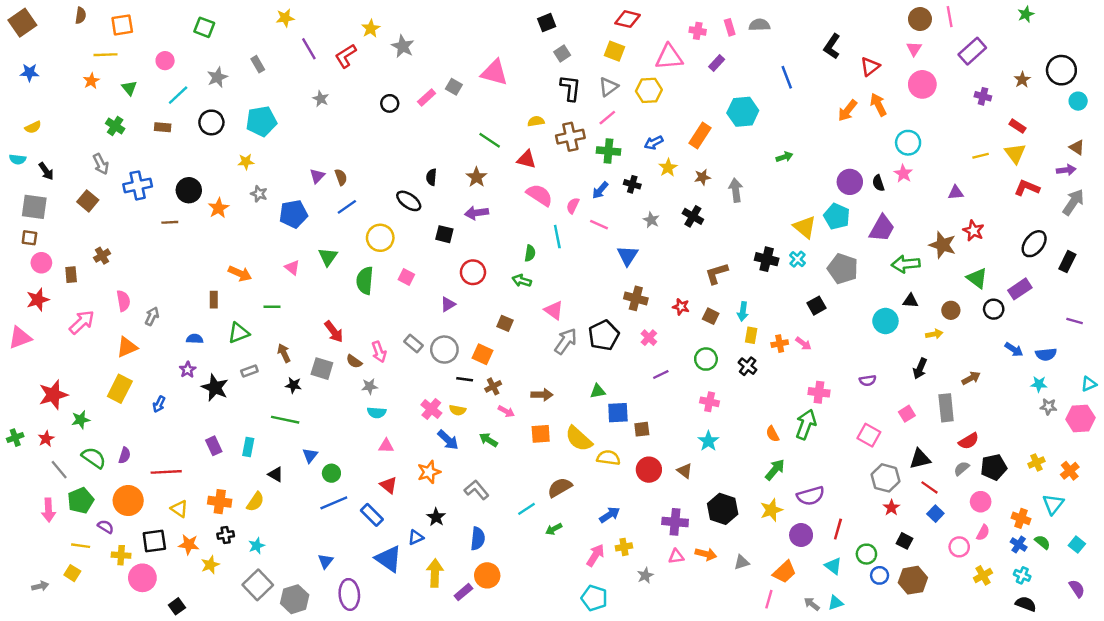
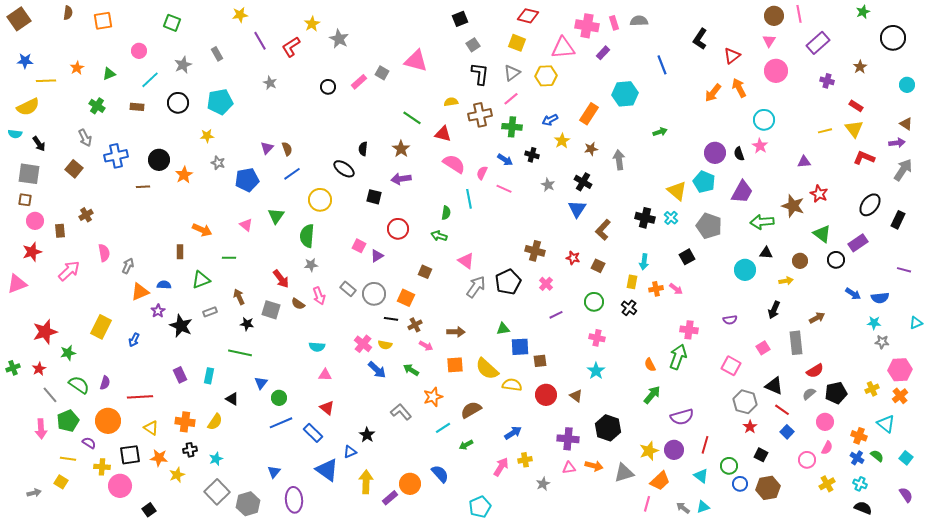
pink cross: (698, 31) -> (587, 26), size x1.6
yellow line: (106, 55) -> (46, 81), moved
black circle: (1061, 70) -> (893, 38), moved
green triangle: (129, 88) -> (109, 74), turned 48
yellow semicircle: (33, 127) -> (28, 107), size x1.6
blue arrow: (600, 190) -> (505, 160), turned -98
blue triangle: (627, 256) -> (577, 209), moved
brown L-shape: (717, 273) -> (603, 230), turned -30
pink square: (406, 277) -> (359, 246), moved
cyan arrow: (743, 311) -> (644, 262), moved
orange triangle: (127, 347) -> (140, 292), moved
gray star: (370, 386) -> (311, 265), moved
pink hexagon: (1080, 418) -> (900, 370), moved
black triangle: (920, 459) -> (774, 386), turned 36
orange star: (429, 472) -> (433, 397), moved
cyan triangle: (1053, 504) -> (886, 424), turned -30
yellow star: (771, 510) -> (649, 451), moved
blue semicircle: (478, 539) -> (440, 474), moved, turned -48
gray triangle: (742, 562) -> (624, 473), size x1.5
cyan pentagon: (594, 598) -> (480, 507), moved, turned 30

